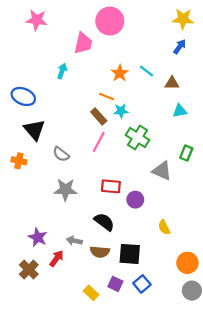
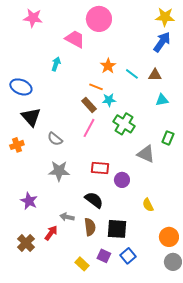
pink trapezoid: (83, 43) -> (75, 39), turned -75
blue arrow: (180, 47) -> (162, 42), size x1.5
cyan line: (146, 71) -> (132, 74), moved
orange cross: (19, 161) -> (17, 145), turned -32
purple star: (38, 237) -> (29, 201), moved
brown semicircle: (100, 252) -> (90, 227), turned -102

